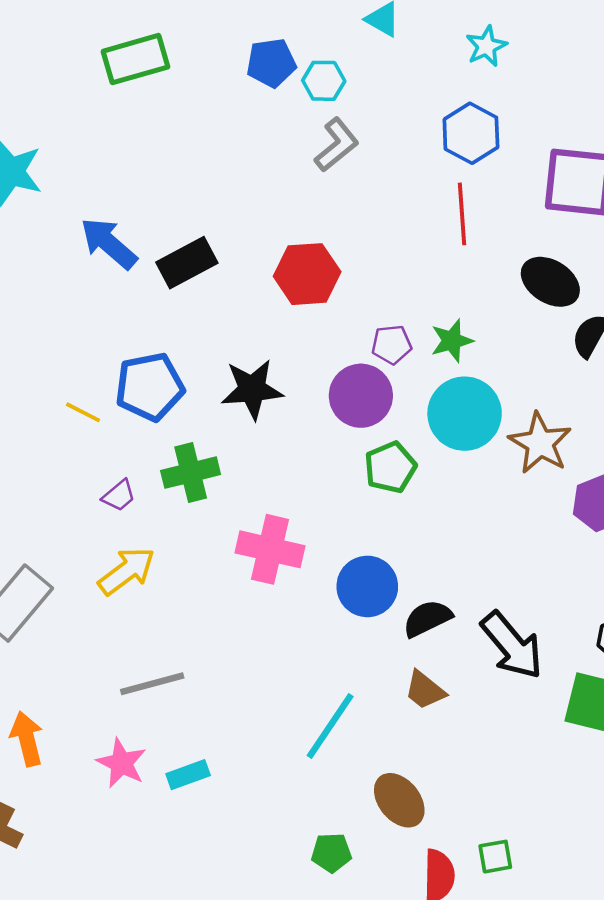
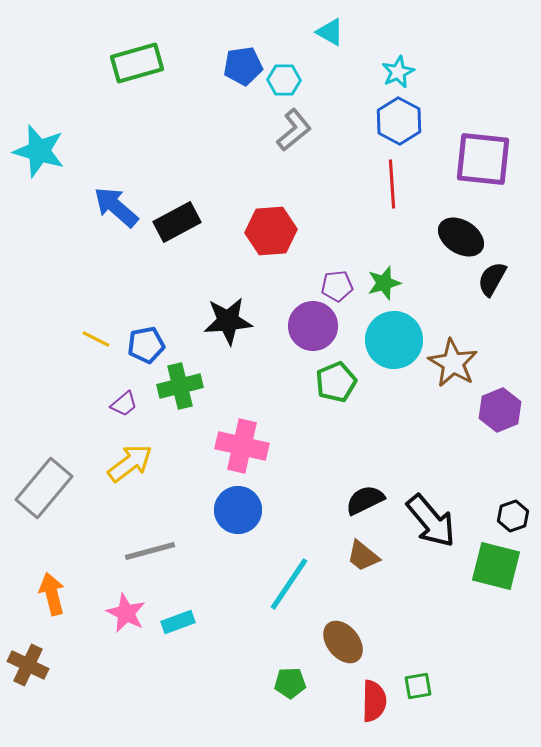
cyan star: (486, 46) -> (398, 72), moved
blue pentagon: (150, 387) -> (146, 345), moved, size x0.7
blue circle: (367, 586) -> (238, 510), moved

